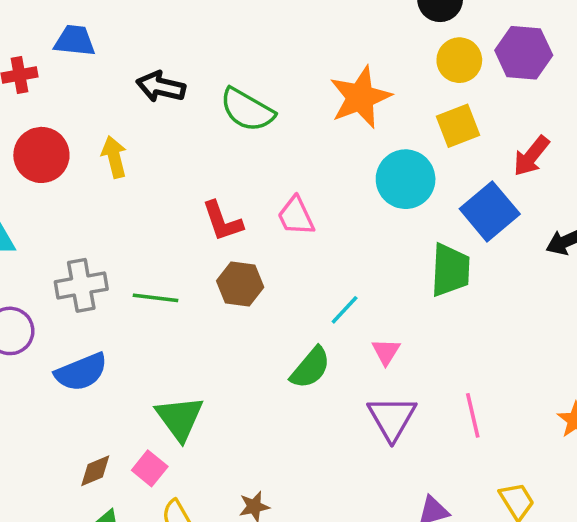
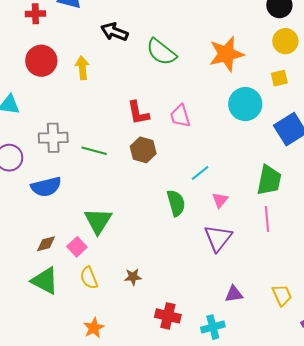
yellow square: (458, 126) -> (279, 78), size x0.7
green trapezoid: (450, 270) -> (269, 180), moved
green semicircle: (310, 368) -> (176, 203), turned -64
pink line: (473, 415) -> (267, 219), moved

